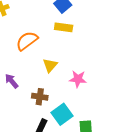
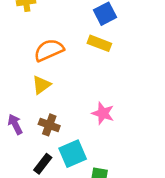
yellow triangle: (50, 65) -> (41, 85), moved
purple arrow: (12, 81) -> (15, 124), moved

